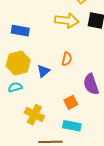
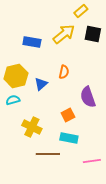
yellow arrow: (67, 20) -> (64, 34), turned -45
blue rectangle: (20, 31) -> (32, 42), moved

